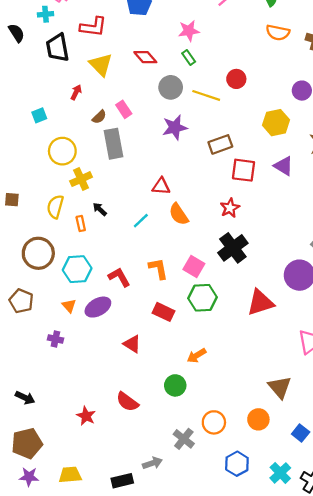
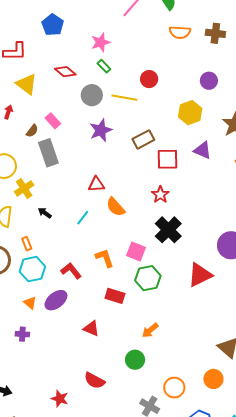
orange rectangle: (81, 224) -> (27, 244), moved

